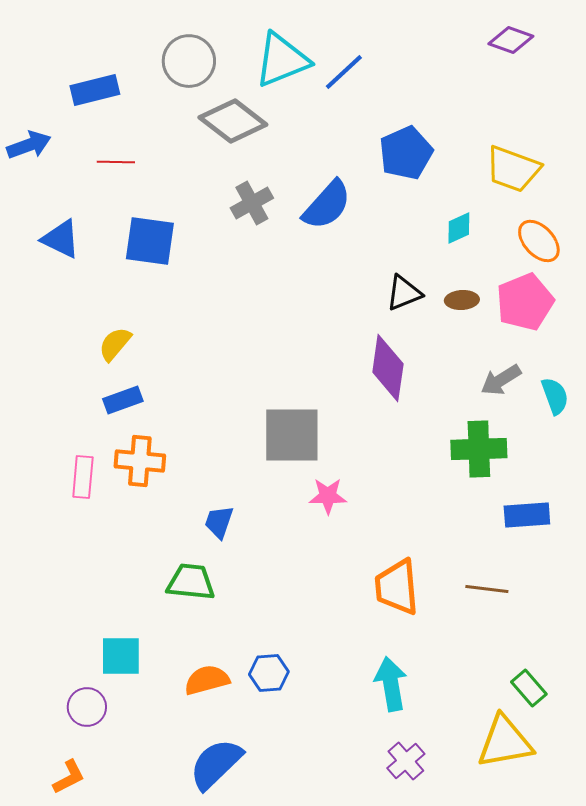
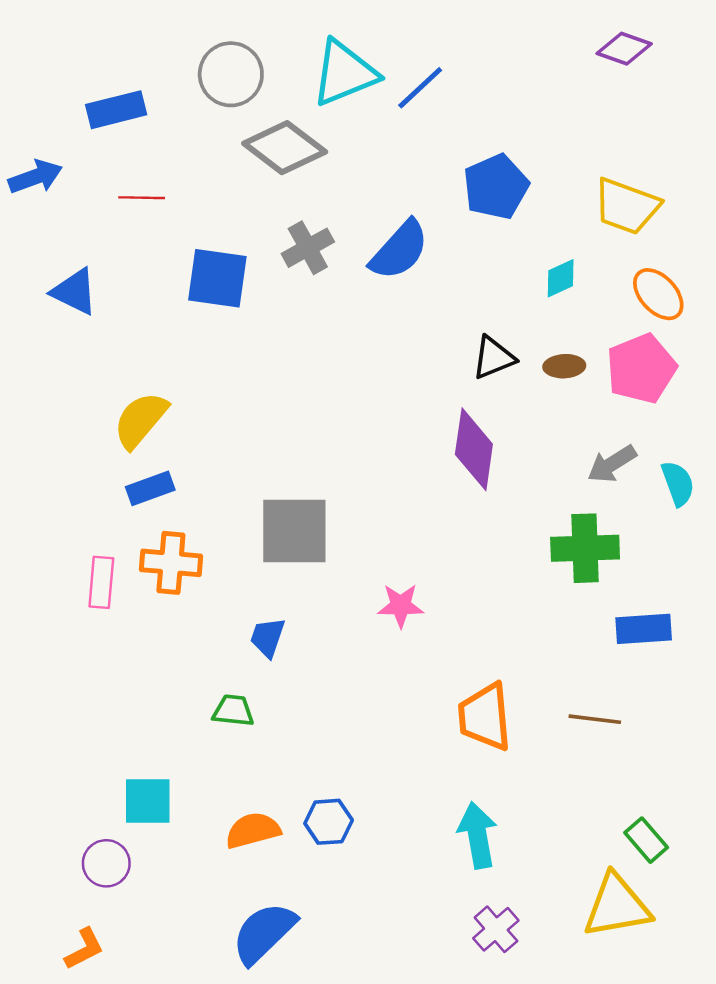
blue square: (150, 241) -> (217, 278), moved
yellow semicircle: (115, 344) -> (140, 420), size x1.4
gray square: (292, 435) -> (294, 531), moved
green trapezoid: (191, 582) -> (233, 711), size x0.7

